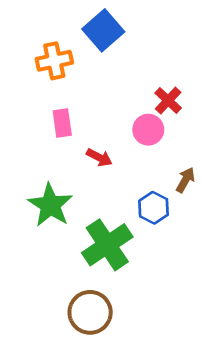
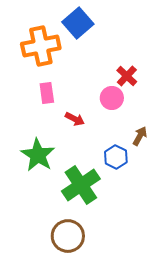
orange cross: (54, 61) -> (41, 46), size x1.4

